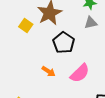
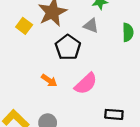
gray triangle: (91, 23) -> (91, 26), moved, turned 32

